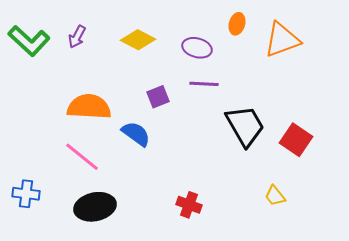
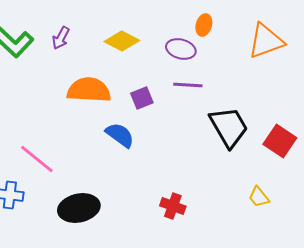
orange ellipse: (237, 24) -> (204, 25), moved
orange semicircle: (89, 107) -> (89, 90), moved
pink line: (82, 157) -> (37, 159), moved

